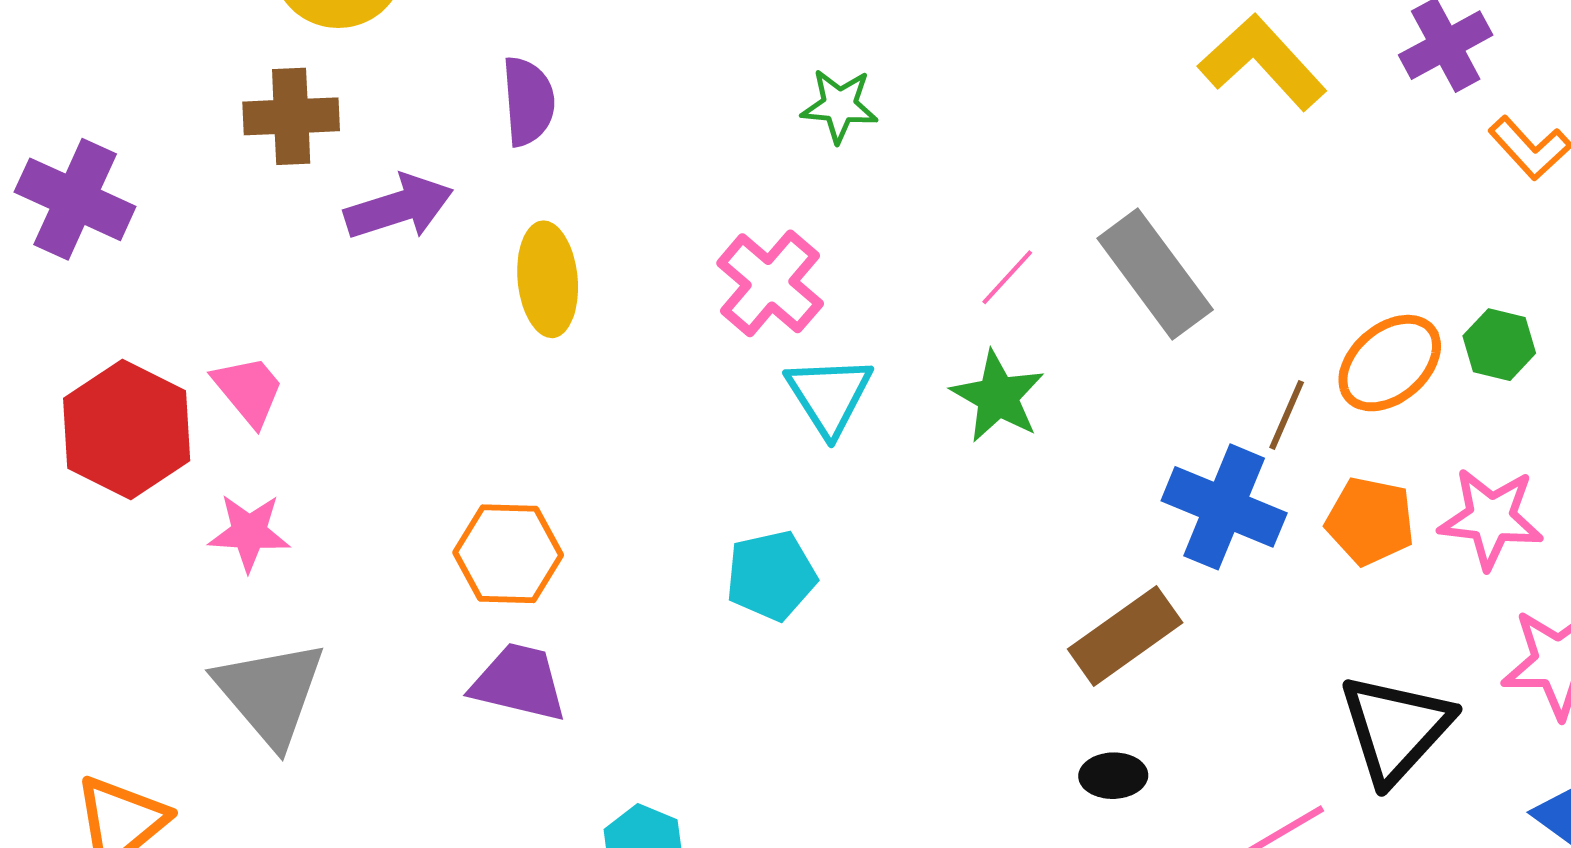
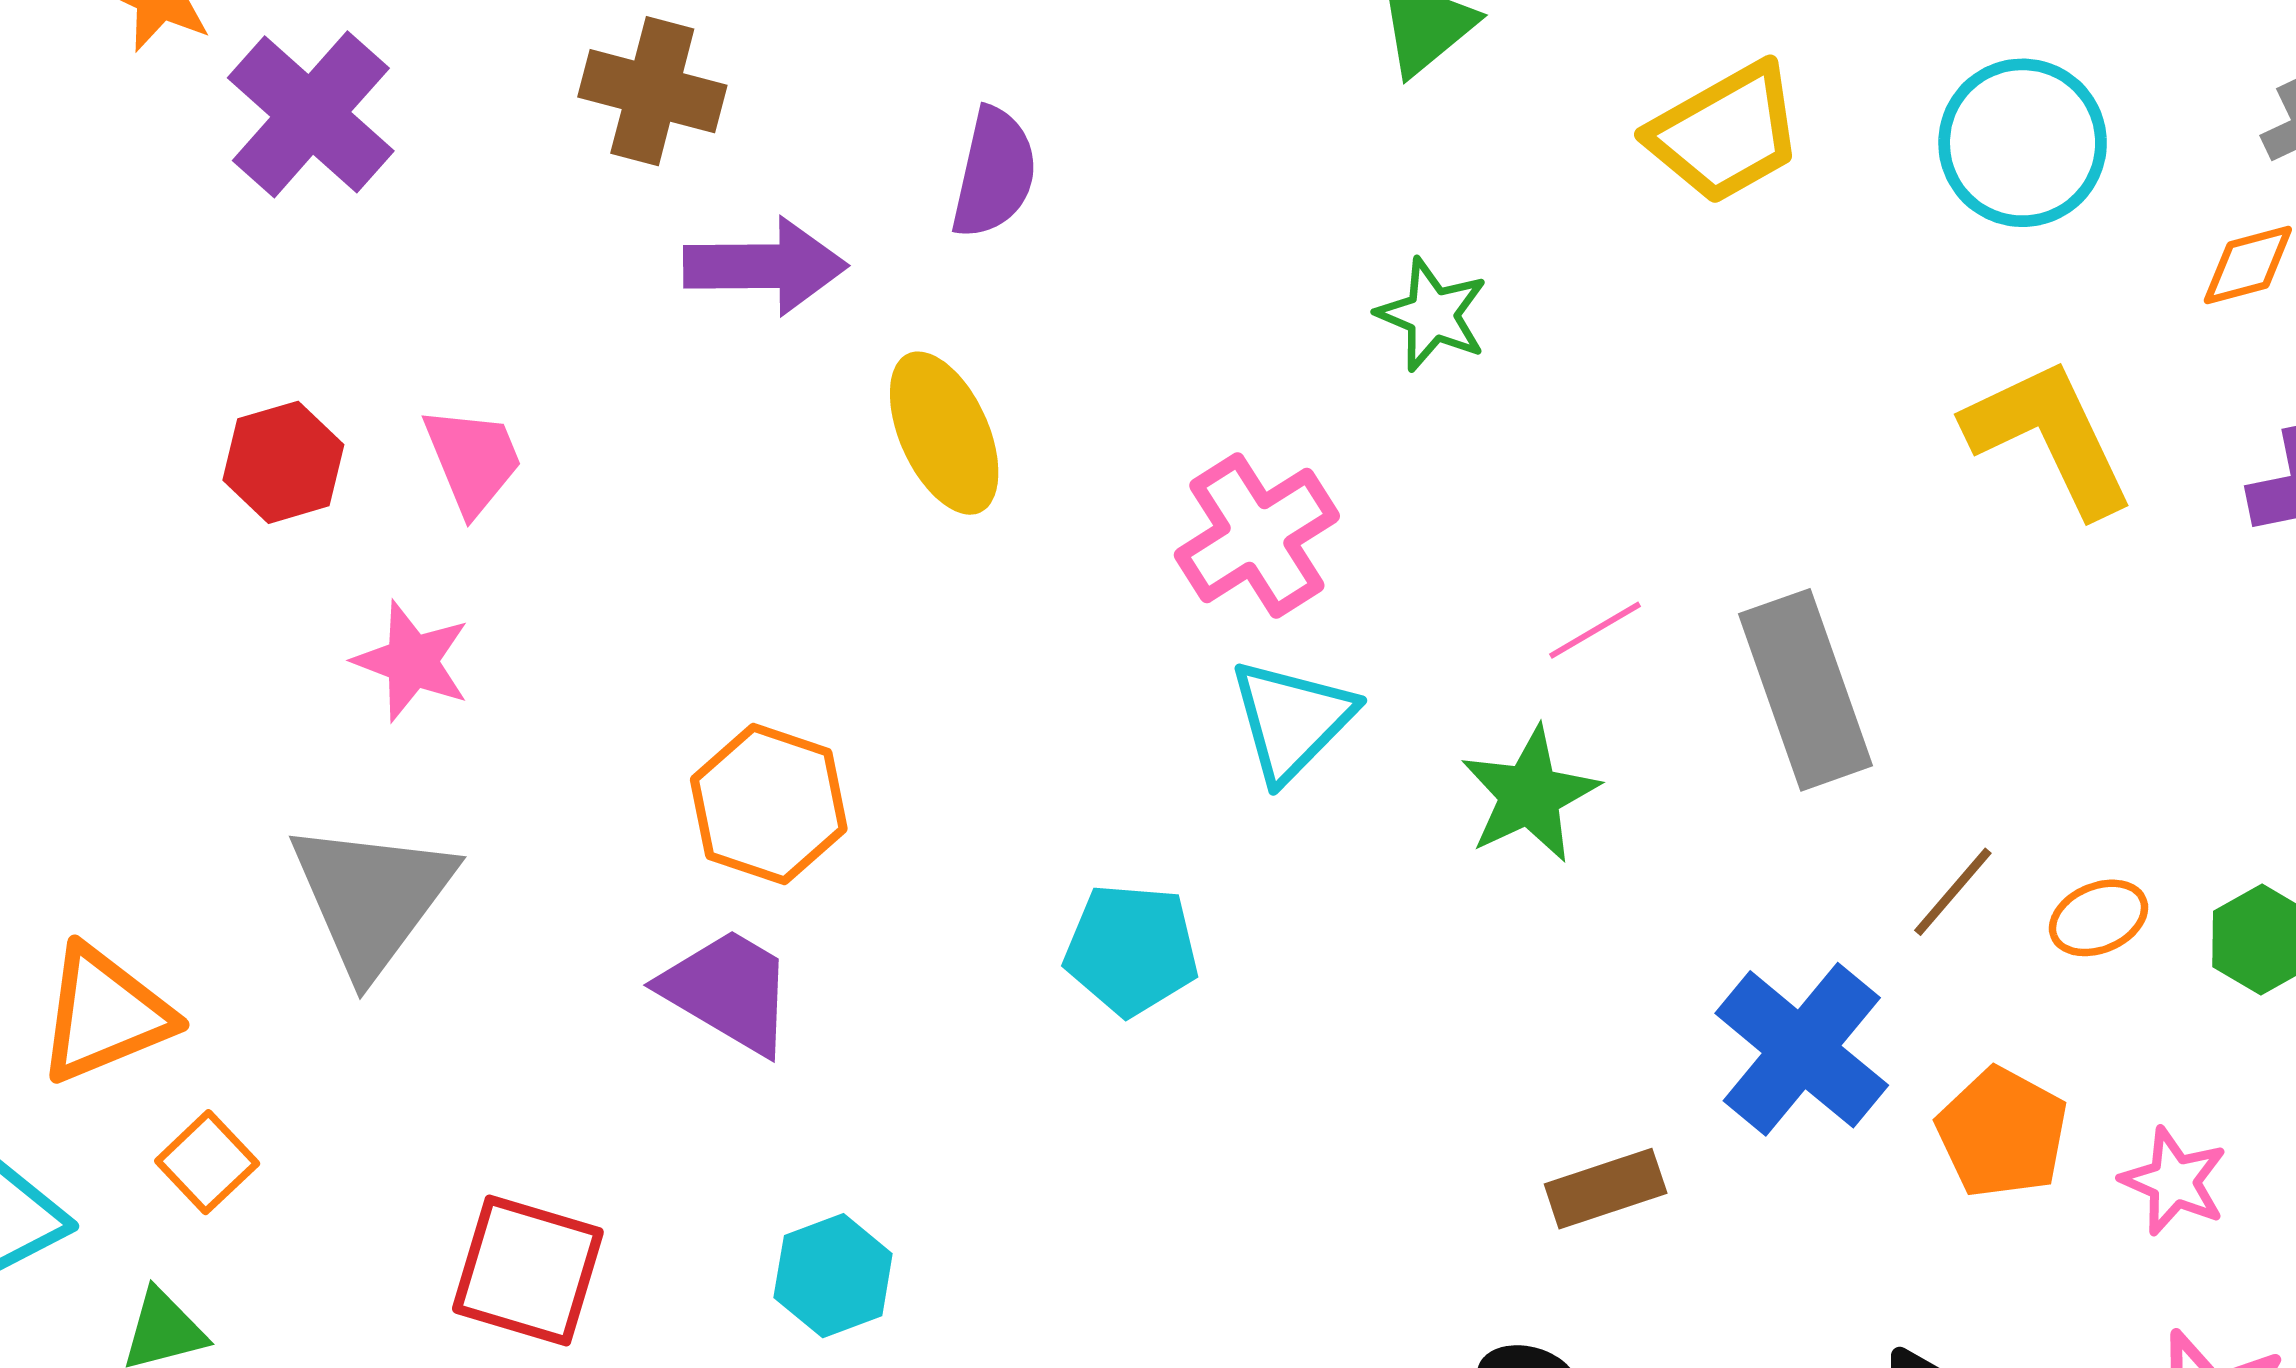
yellow ellipse: (548, 279) -> (944, 433), turned -36
orange ellipse: (1390, 363) -> (2099, 918), size x0.6
brown line: (1287, 415) -> (1953, 892), moved
red hexagon: (127, 430) -> (283, 462), size x0.6
pink star: (1491, 518) -> (2174, 1181), size x0.7
brown rectangle: (1125, 636) -> (1606, 1189), size x0.7

